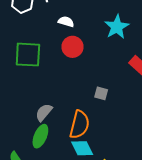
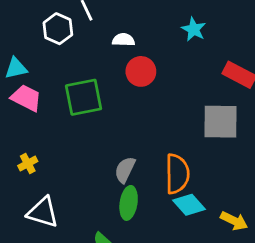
cyan star: (117, 27) -> (194, 29), size x0.7
gray square: (101, 93) -> (220, 122), moved, size x2.0

